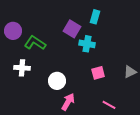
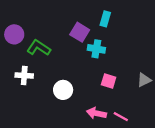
pink square: (98, 73) -> (109, 81), turned 32
pink arrow: (68, 102) -> (96, 113), moved, turned -108

